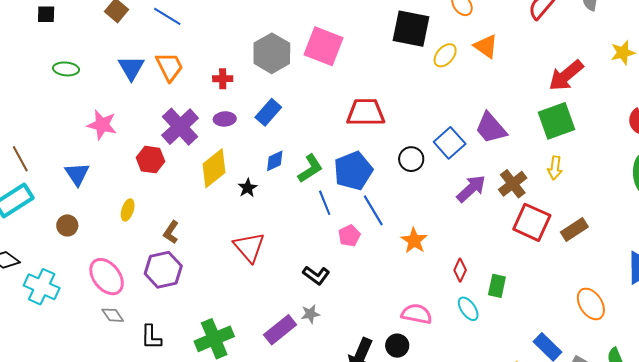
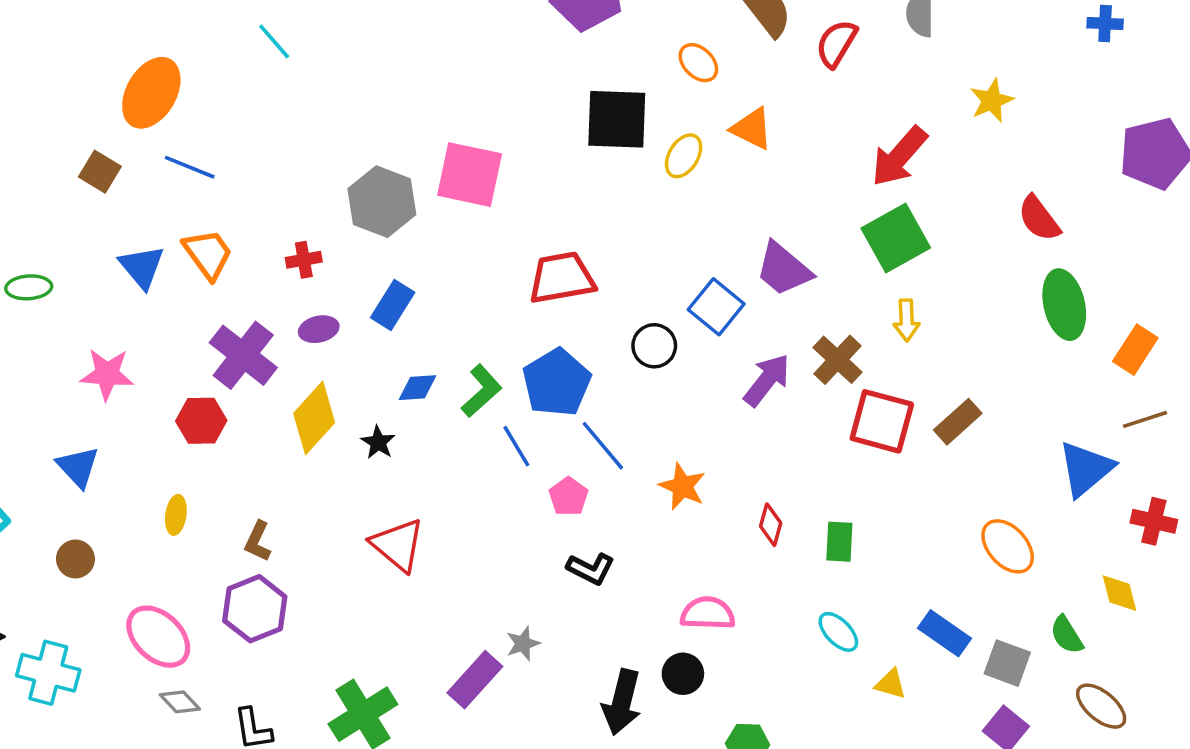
blue diamond: (275, 161) -> (418, 388), turned 30
black L-shape: (316, 275) -> (591, 569), moved
cyan ellipse: (468, 309) -> (838, 632), moved

